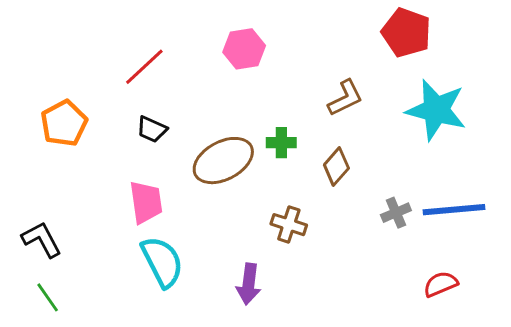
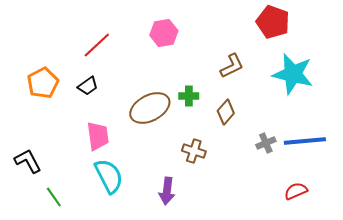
black trapezoid: (152, 129) -> (88, 86), moved, turned -60
green line: (48, 297) -> (54, 197), moved

